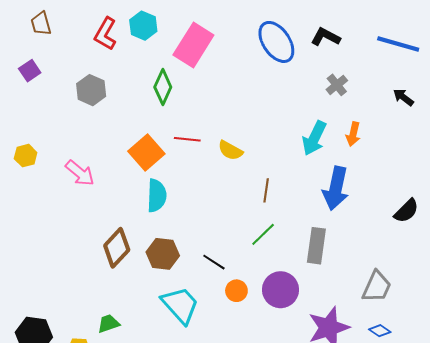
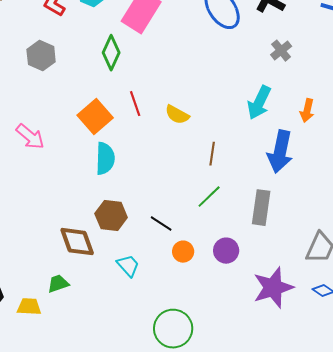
orange arrow: (353, 134) -> (307, 111), moved
red line: (187, 139) -> (135, 104), turned 65
brown diamond: (117, 248) -> (77, 242), moved, turned -63
purple circle: (280, 290) -> (226, 251), size x0.7
cyan trapezoid: (180, 305) -> (128, 266), size x0.6

